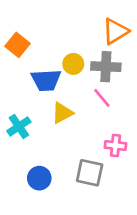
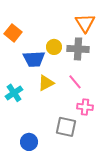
orange triangle: (115, 31) -> (85, 23), turned -30
pink line: (102, 98) -> (75, 82), moved
blue circle: (39, 178) -> (29, 142), moved

